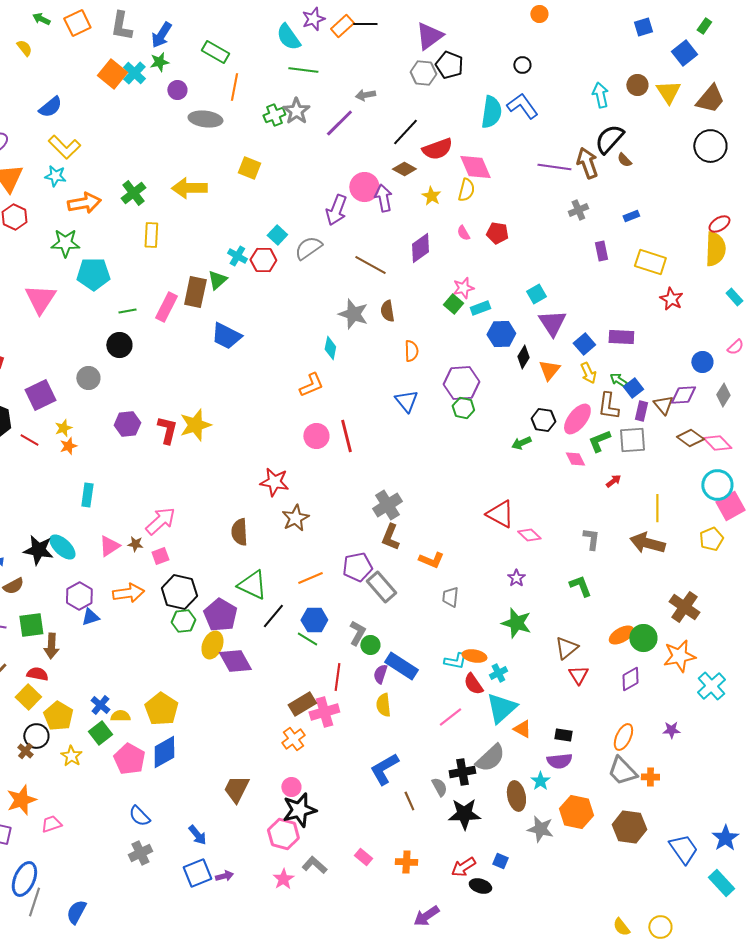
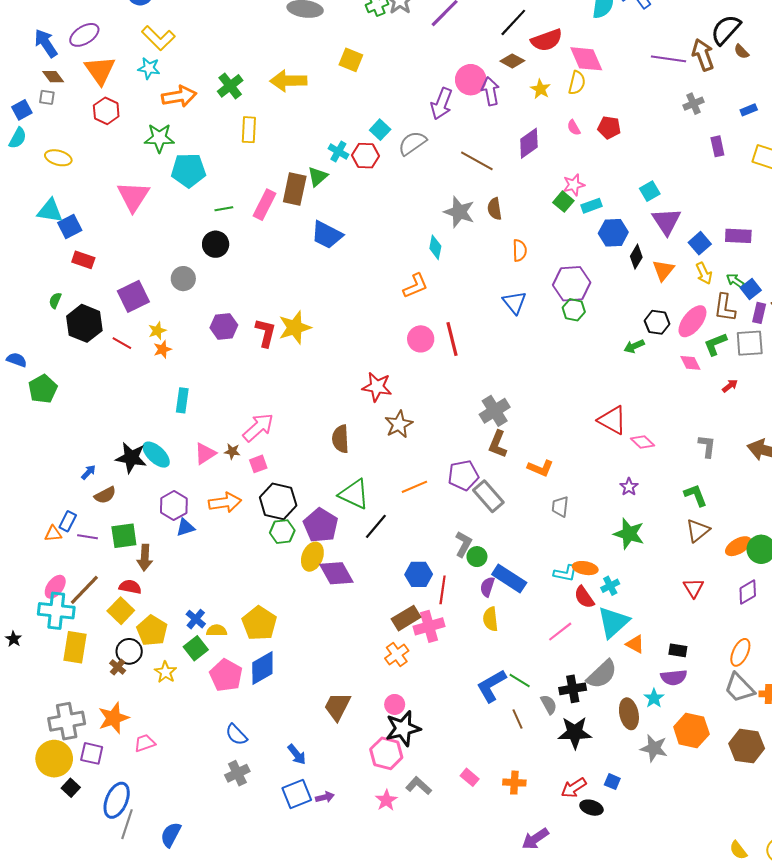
blue hexagon: (314, 620) -> (419, 574), moved
green line: (307, 639) -> (520, 681), moved
brown triangle: (566, 648) -> (698, 531), moved

